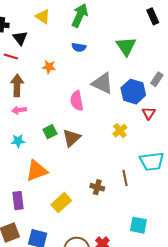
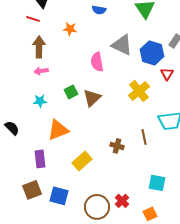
yellow cross: (120, 131) -> (139, 91), size x1.5

